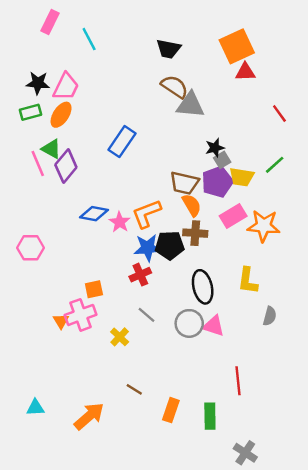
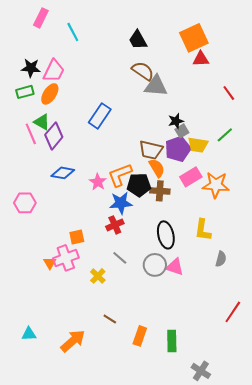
black trapezoid: (168, 49) -> (138, 40), turned 50
blue diamond: (94, 214) -> (63, 173), moved
black pentagon: (170, 245) -> (139, 185), moved
red line: (238, 381) -> (233, 312), moved, turned 40

